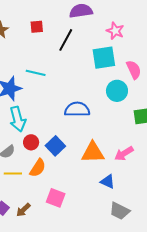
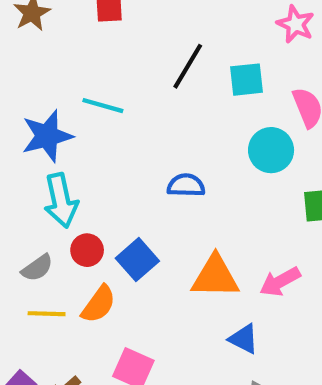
pink star: (115, 31) -> (296, 24), moved
black line: (66, 40) -> (188, 66), moved
cyan square: (104, 58) -> (247, 80), size x0.7
blue semicircle: (77, 109) -> (186, 185), size x0.7

